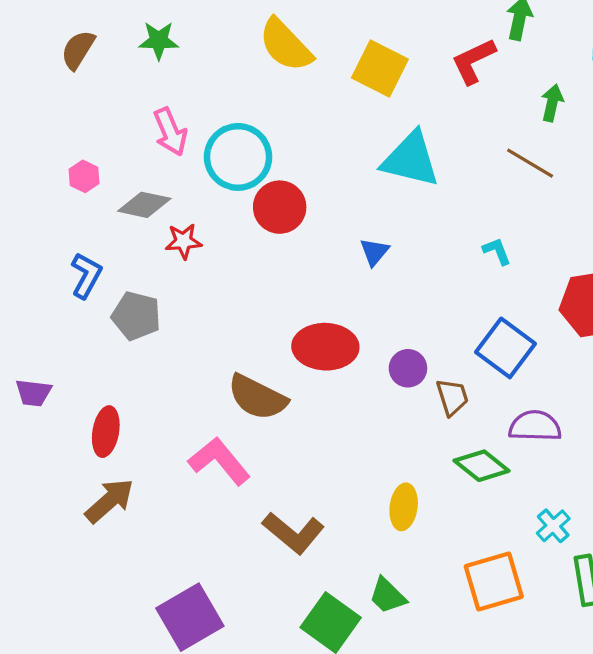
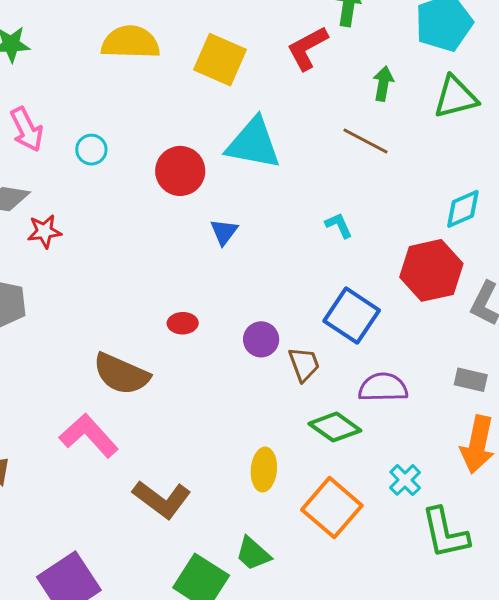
yellow semicircle: (286, 45) -> (130, 42), turned 138
cyan circle: (238, 157) -> (91, 150), size x0.5
red circle: (280, 207) -> (180, 171), moved
red ellipse: (325, 347) -> (183, 323), size x0.5
orange square: (494, 582) -> (332, 508), moved, turned -30

